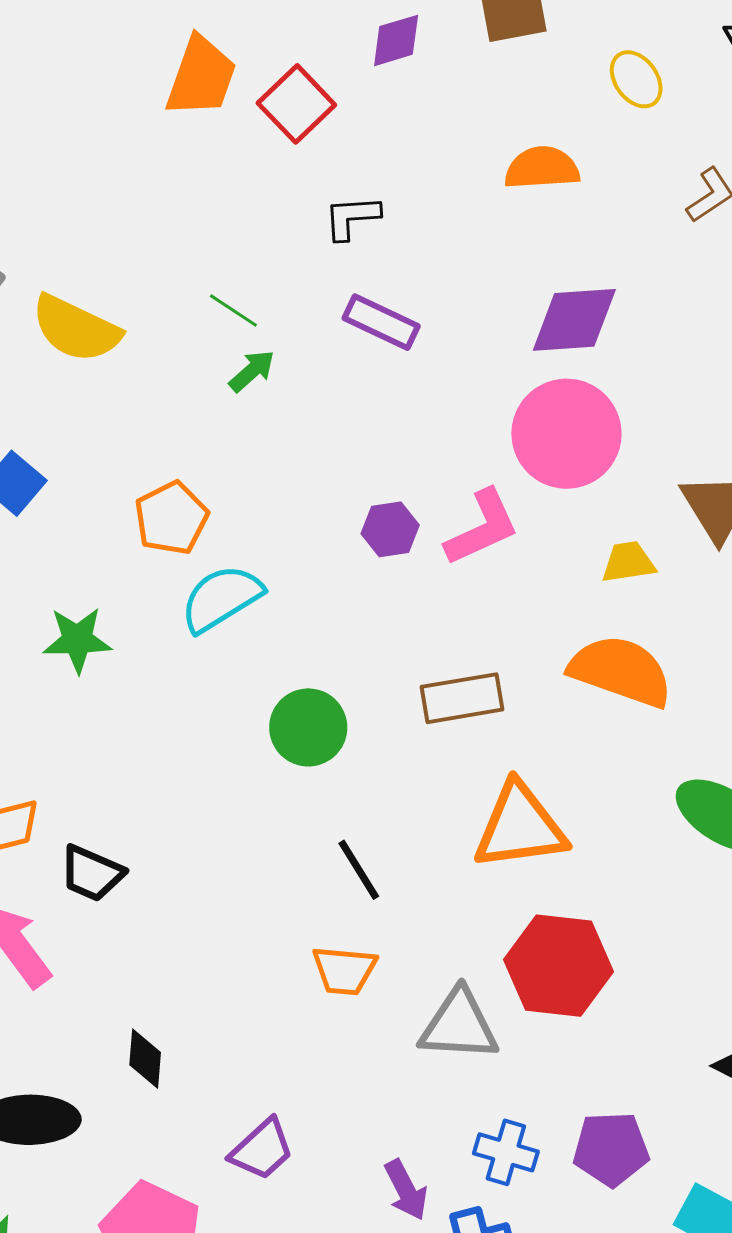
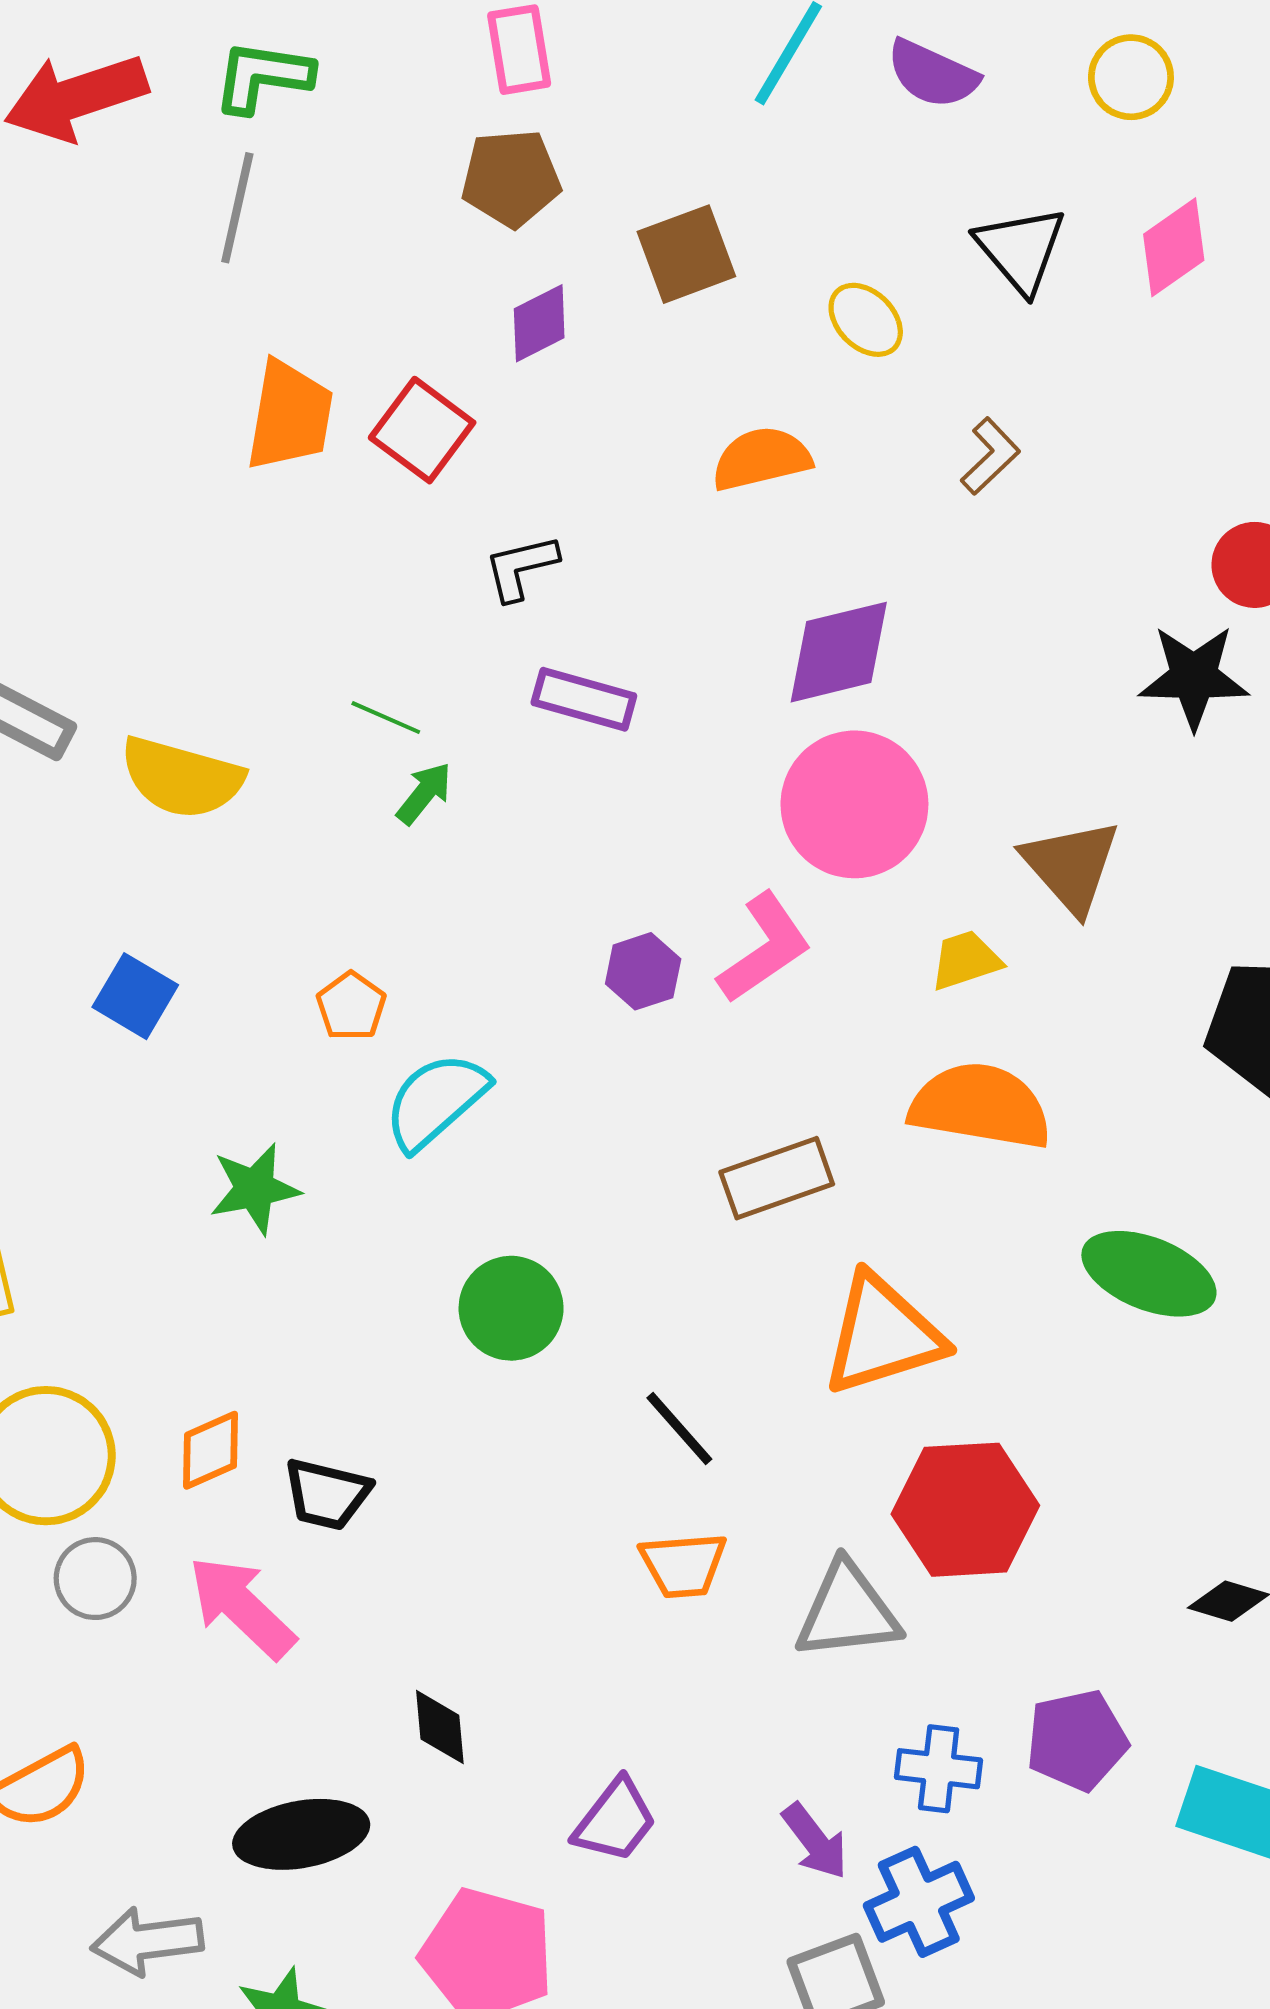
orange pentagon: (171, 518) -> (351, 1006), size x0.7
green circle: (308, 727) -> (511, 1308), moved

